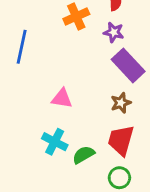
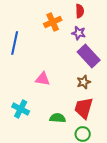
cyan cross: (55, 142) -> (21, 109), moved
green semicircle: (83, 155) -> (58, 118), turned 35

